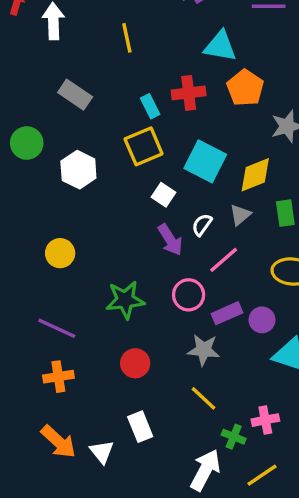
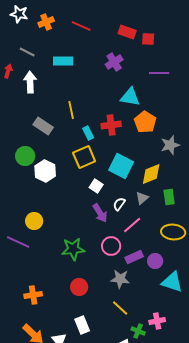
yellow line: (127, 38) -> (71, 110), moved
green circle: (27, 143) -> (25, 156), moved
purple line: (57, 328) -> (18, 242), moved

